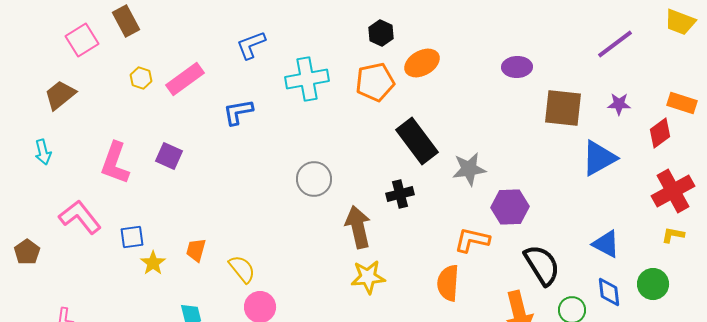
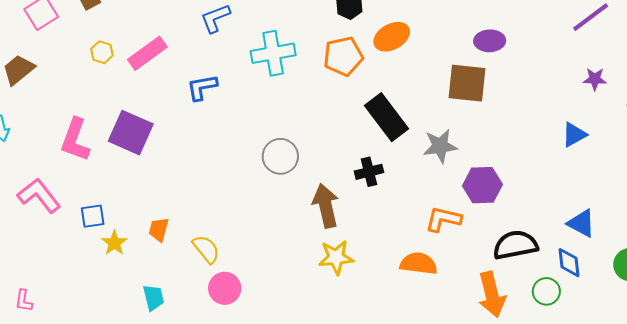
brown square: (563, 108) -> (467, 83), moved
purple square: (169, 156) -> (131, 133), size x1.6
blue triangle: (599, 158) -> (574, 135), size x0.7
black semicircle: (542, 265) -> (515, 245), turned -69
orange semicircle: (448, 283) -> (418, 264), turned 93
blue diamond: (609, 292) -> (569, 263), moved

